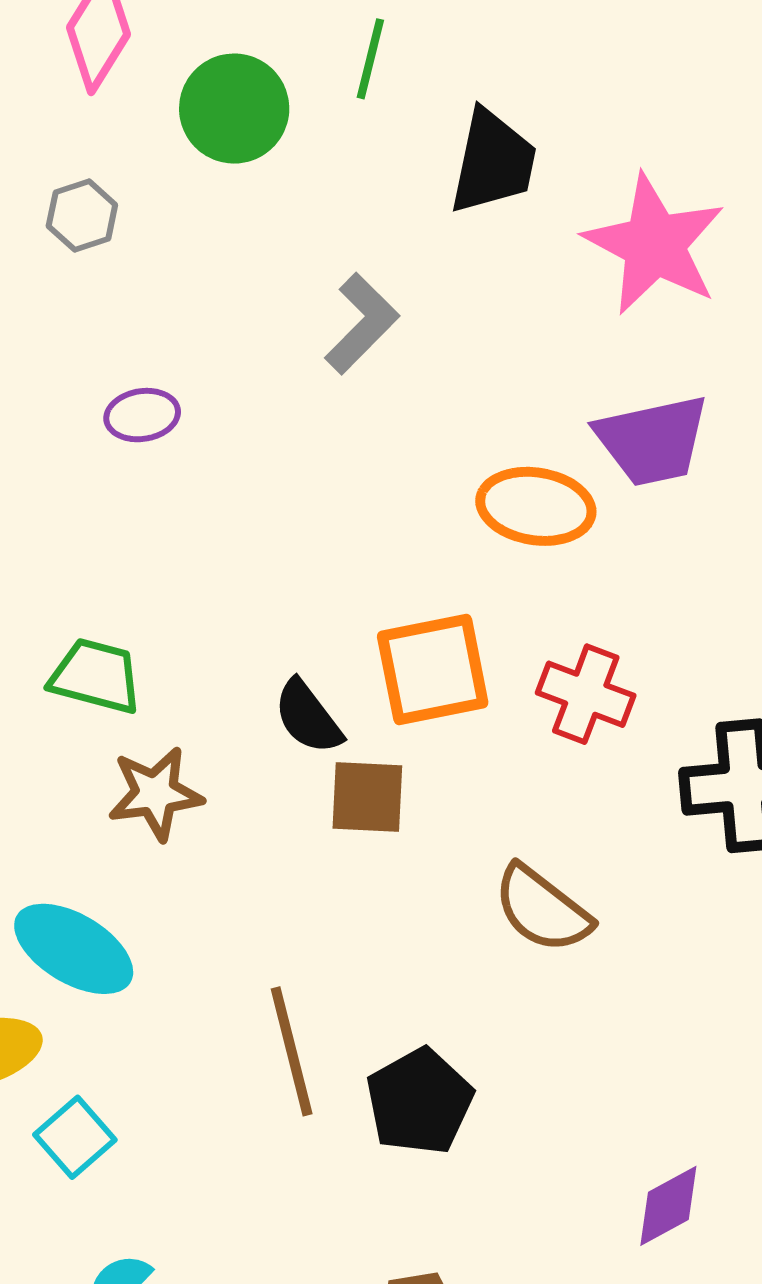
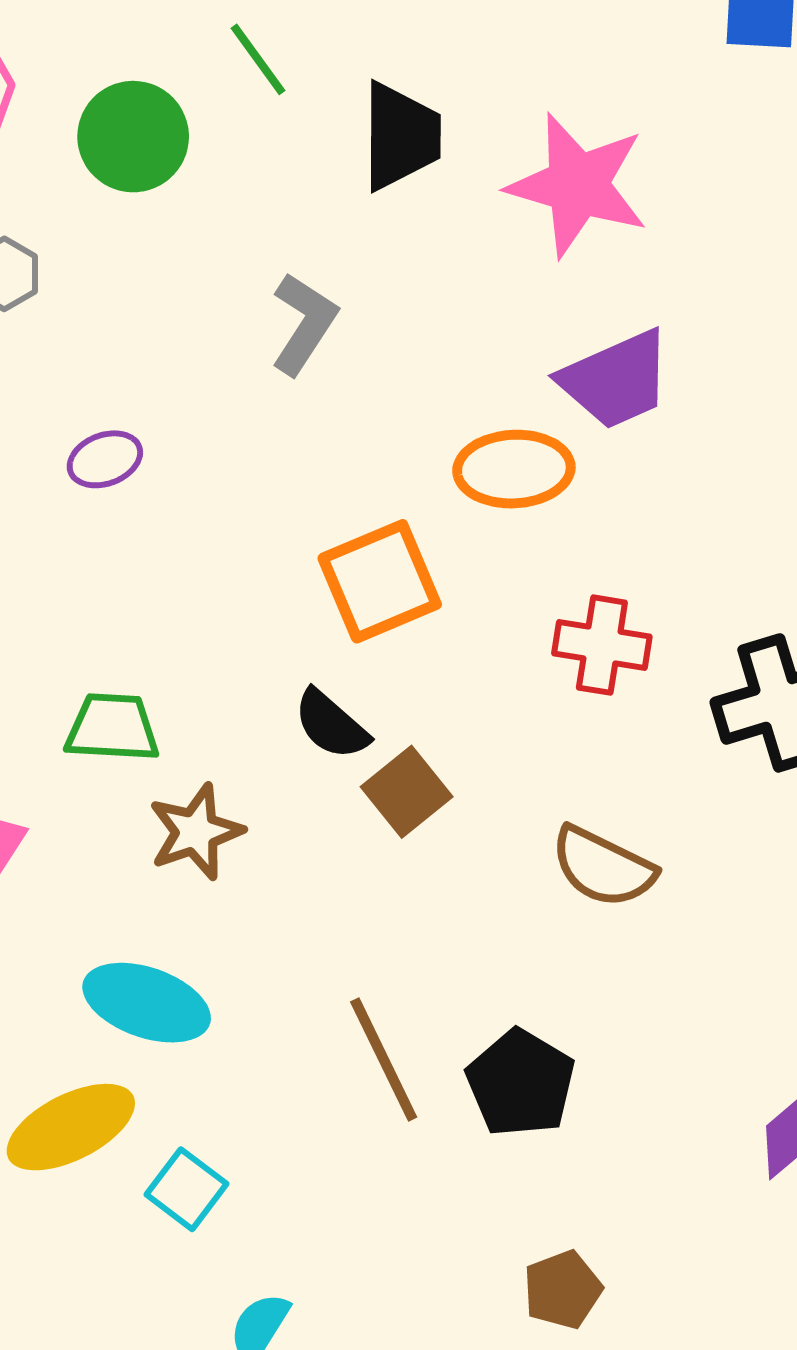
green line: (370, 59) -> (258, 59), turned -38
orange square: (433, 669) -> (380, 581), moved
brown square: (367, 797) -> (407, 792), turned -30

